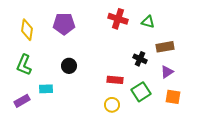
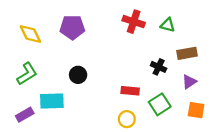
yellow diamond: (27, 30) -> (30, 34), turned -35
green L-shape: (24, 65) -> (27, 74), turned -145
cyan rectangle: (46, 89) -> (52, 101), size x1.5

